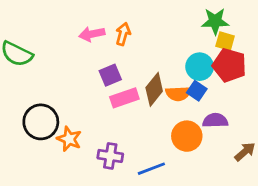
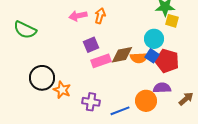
red pentagon: (229, 65) -> (167, 61), moved
brown diamond: (154, 89) -> (122, 55), turned 40
purple semicircle: (215, 120) -> (162, 88), moved
orange circle: (187, 136) -> (146, 101), moved

